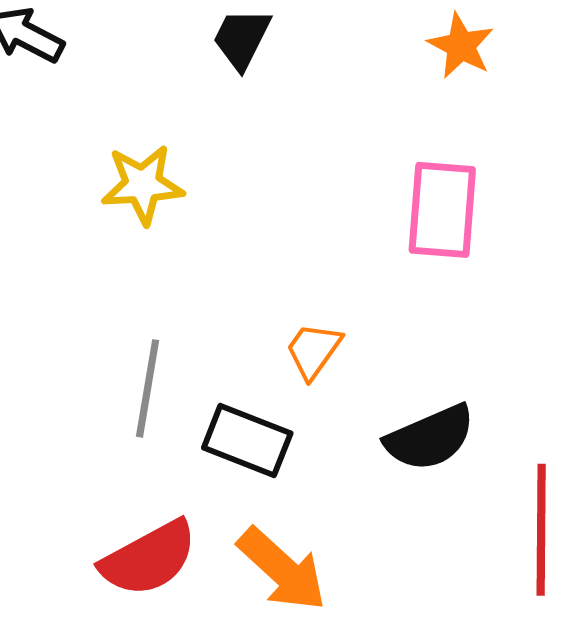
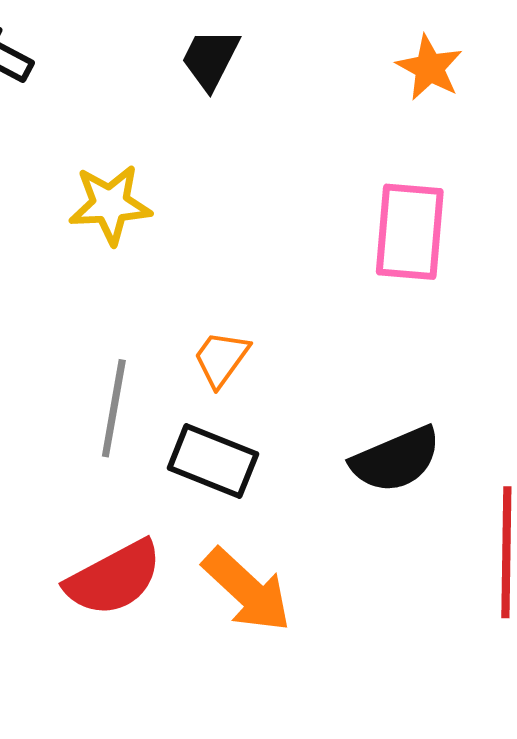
orange trapezoid: (313, 350) -> (221, 359), moved

